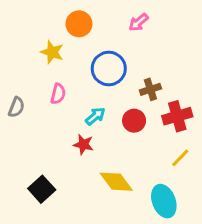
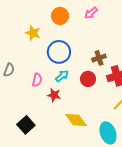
orange circle: (79, 24) -> (60, 16), moved
blue circle: (109, 69) -> (59, 52), moved
pink semicircle: (58, 94) -> (37, 80), moved

